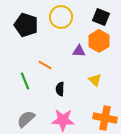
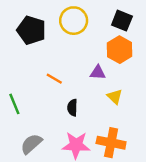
purple triangle: (79, 51) -> (98, 73), moved
green line: (25, 81) -> (14, 104), moved
orange cross: (105, 118) -> (111, 143), moved

